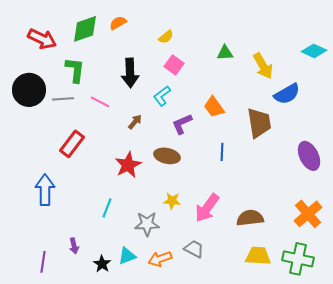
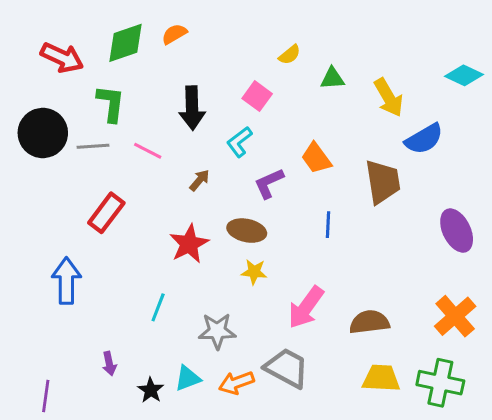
yellow semicircle: (166, 37) -> (290, 55), moved
yellow star: (172, 201) -> (254, 272), moved
gray trapezoid: (194, 249) -> (287, 368), size x1.5
purple line: (43, 262) -> (46, 396), moved

